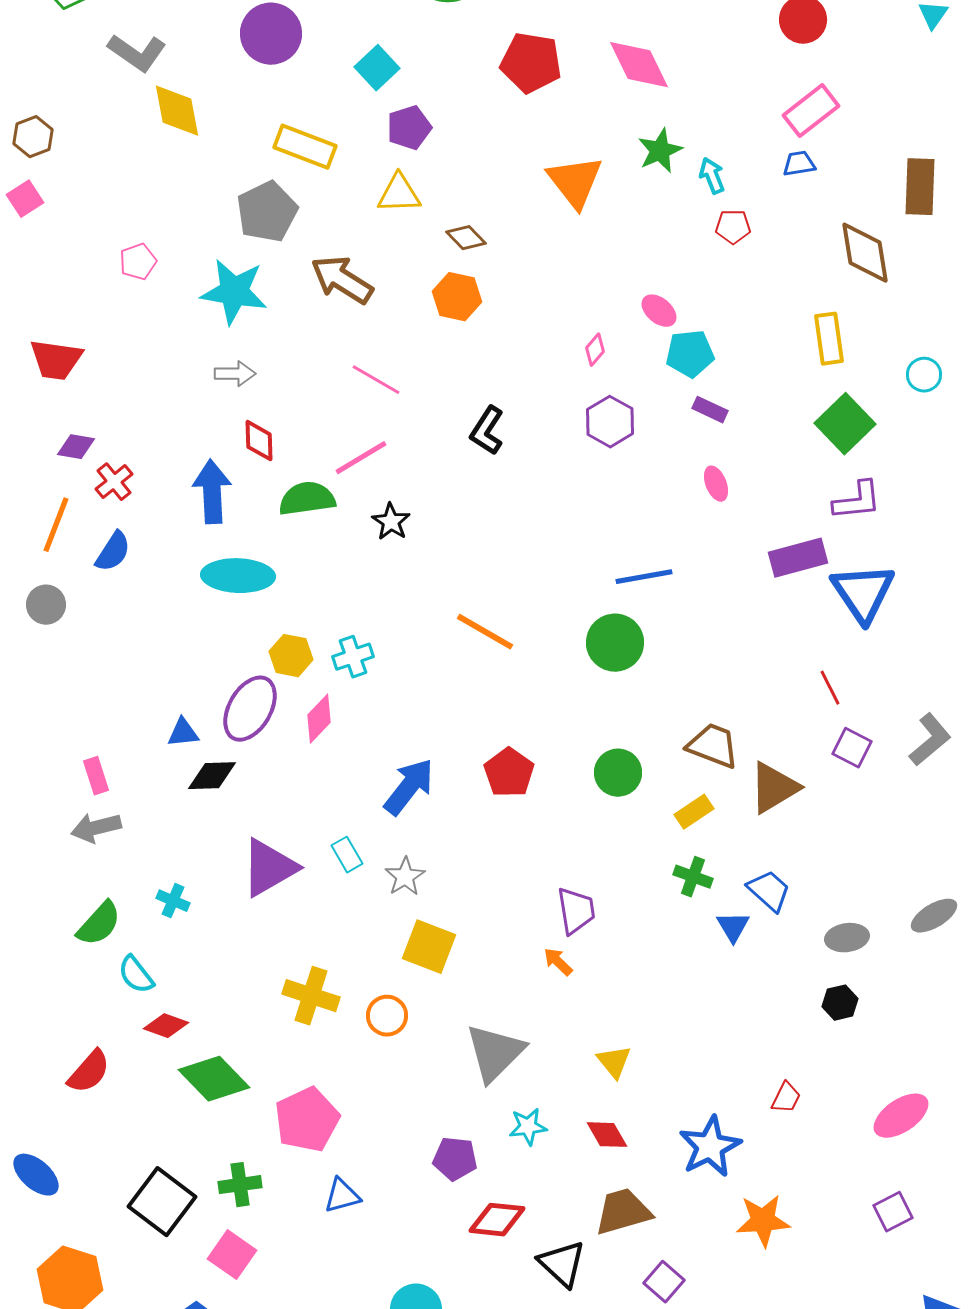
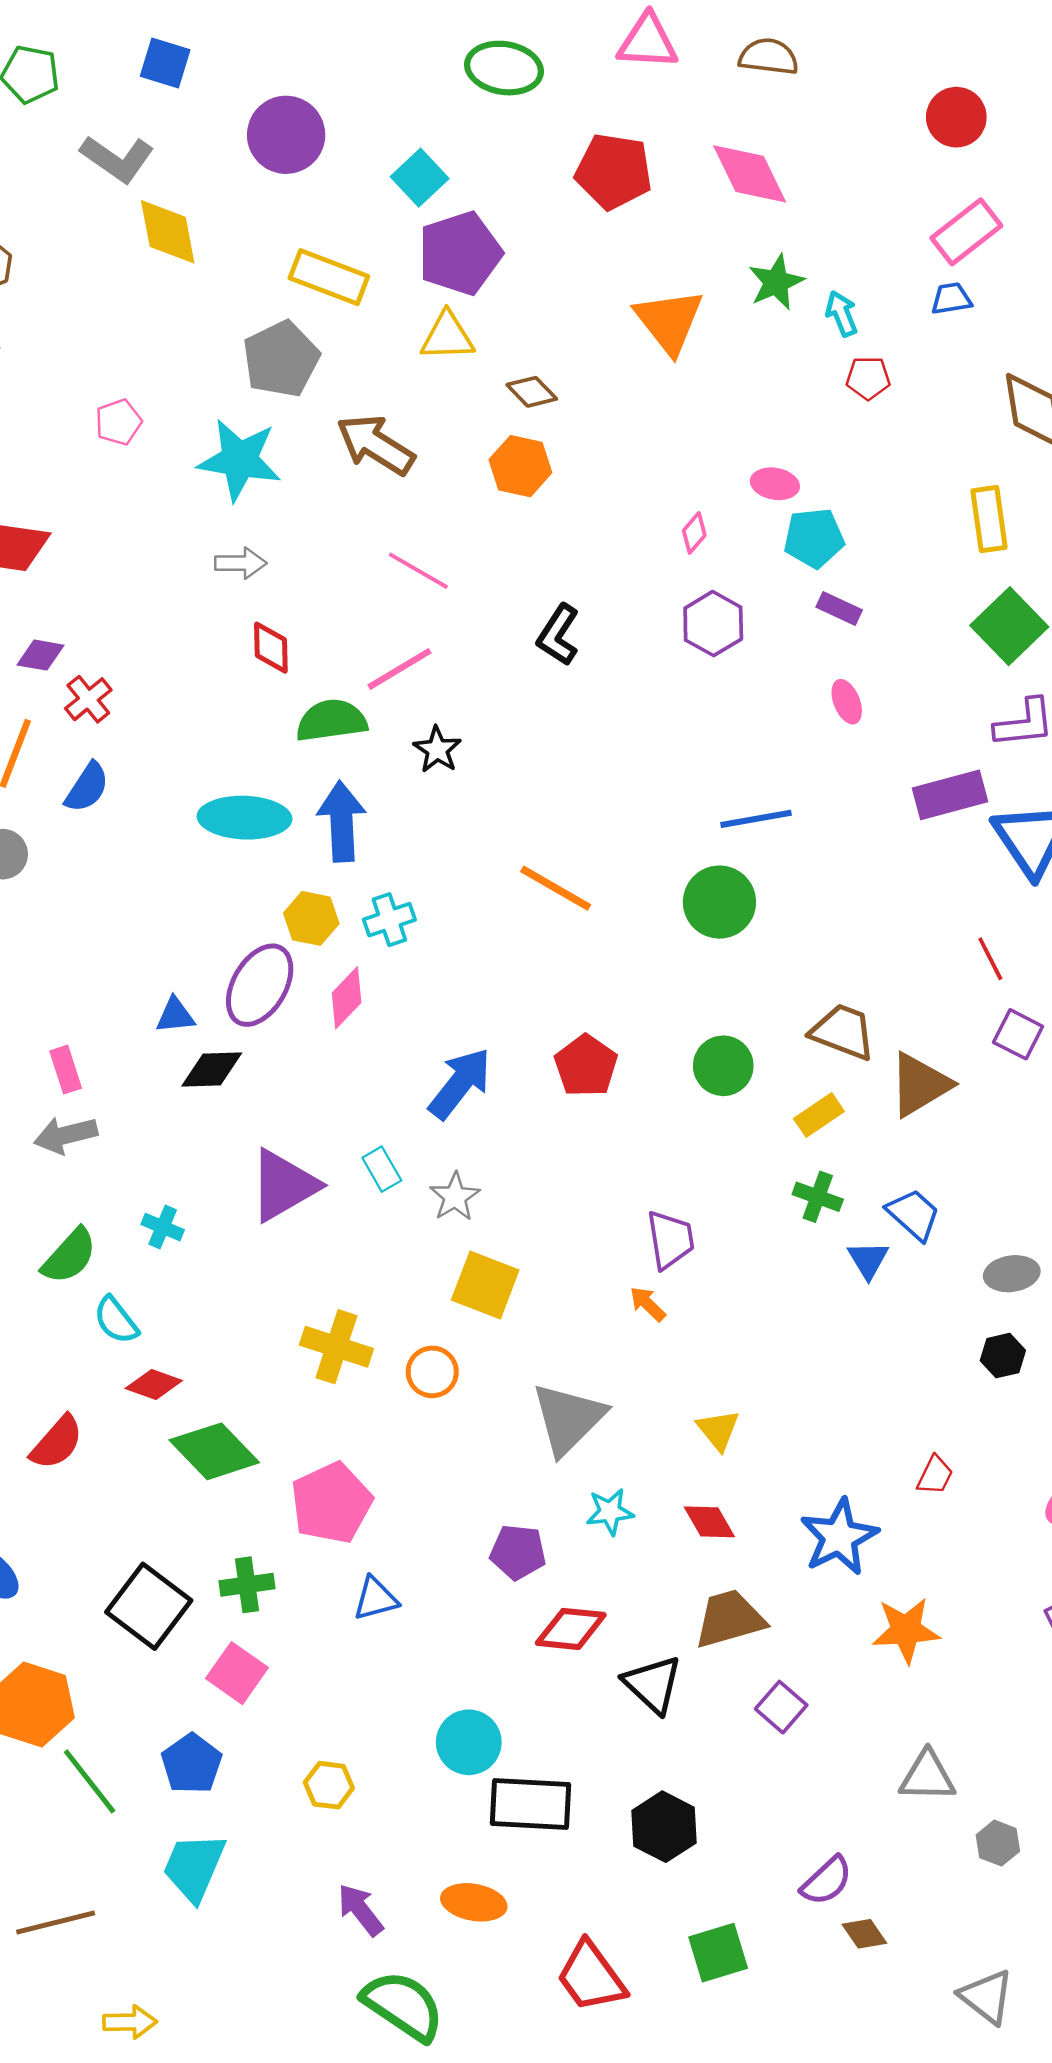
purple pentagon: (409, 128) -> (460, 253), size x1.5
pink ellipse: (659, 311) -> (775, 484), turned -30
blue arrow: (212, 492) -> (342, 821), moved

